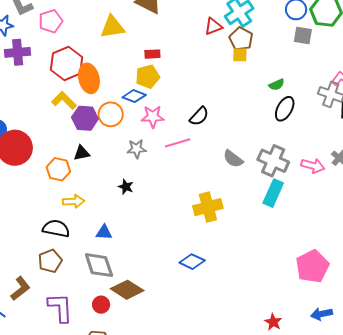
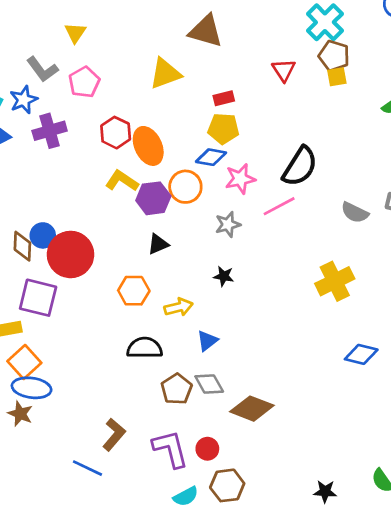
red triangle: (213, 26) -> (284, 70), moved, turned -30
red hexagon: (67, 63) -> (116, 133), size x0.7
yellow pentagon: (148, 77) -> (223, 129), turned 30
black semicircle: (199, 116) -> (300, 166), size x1.5
orange hexagon: (58, 169) -> (134, 291), moved
yellow arrow: (74, 201) -> (178, 307), moved
blue triangle: (104, 232) -> (207, 341), turned -30
brown pentagon: (50, 261) -> (177, 389), moved
blue diamond: (192, 262) -> (361, 354), moved
gray diamond: (99, 265) -> (209, 384), size x0.7
red circle: (101, 305) -> (207, 449), moved

